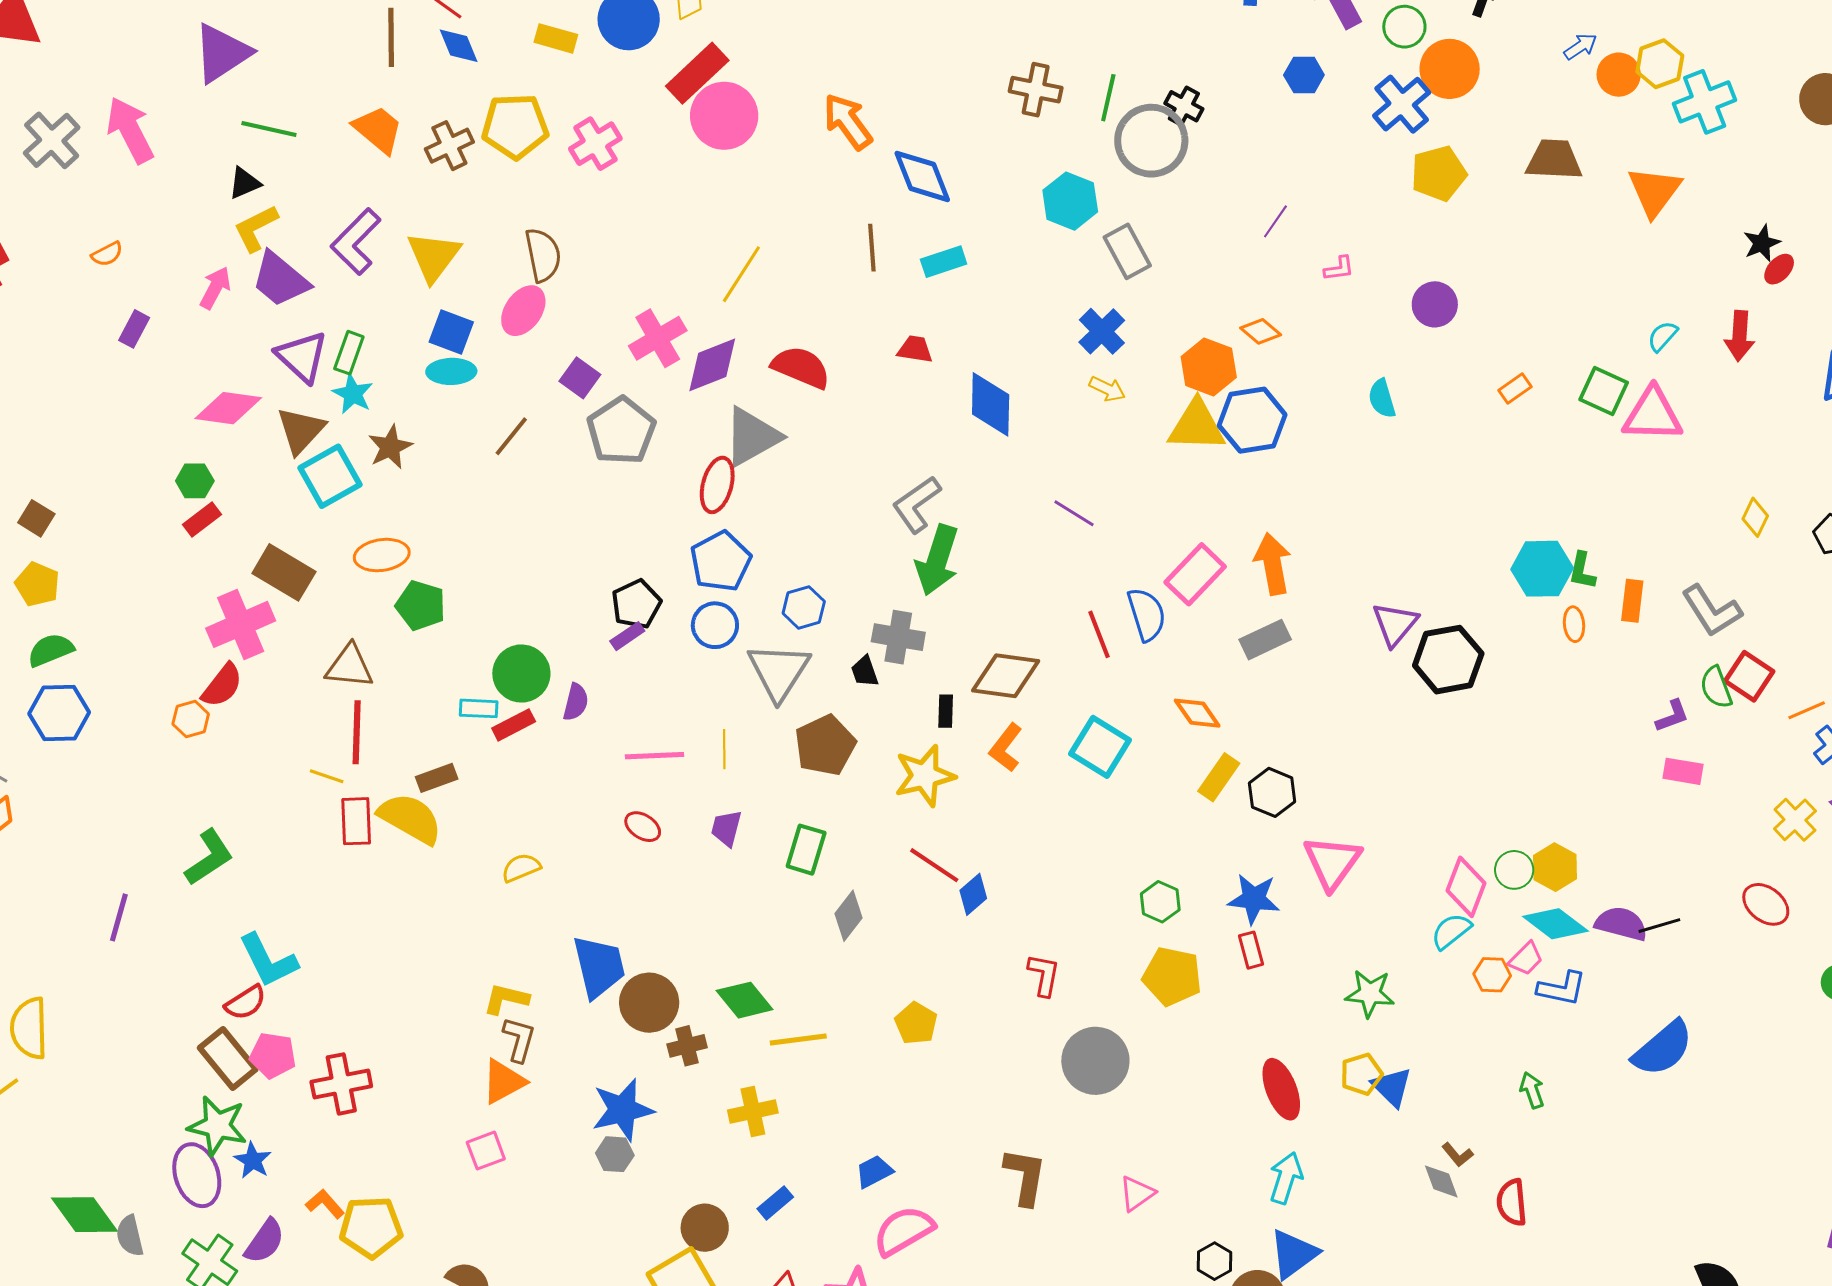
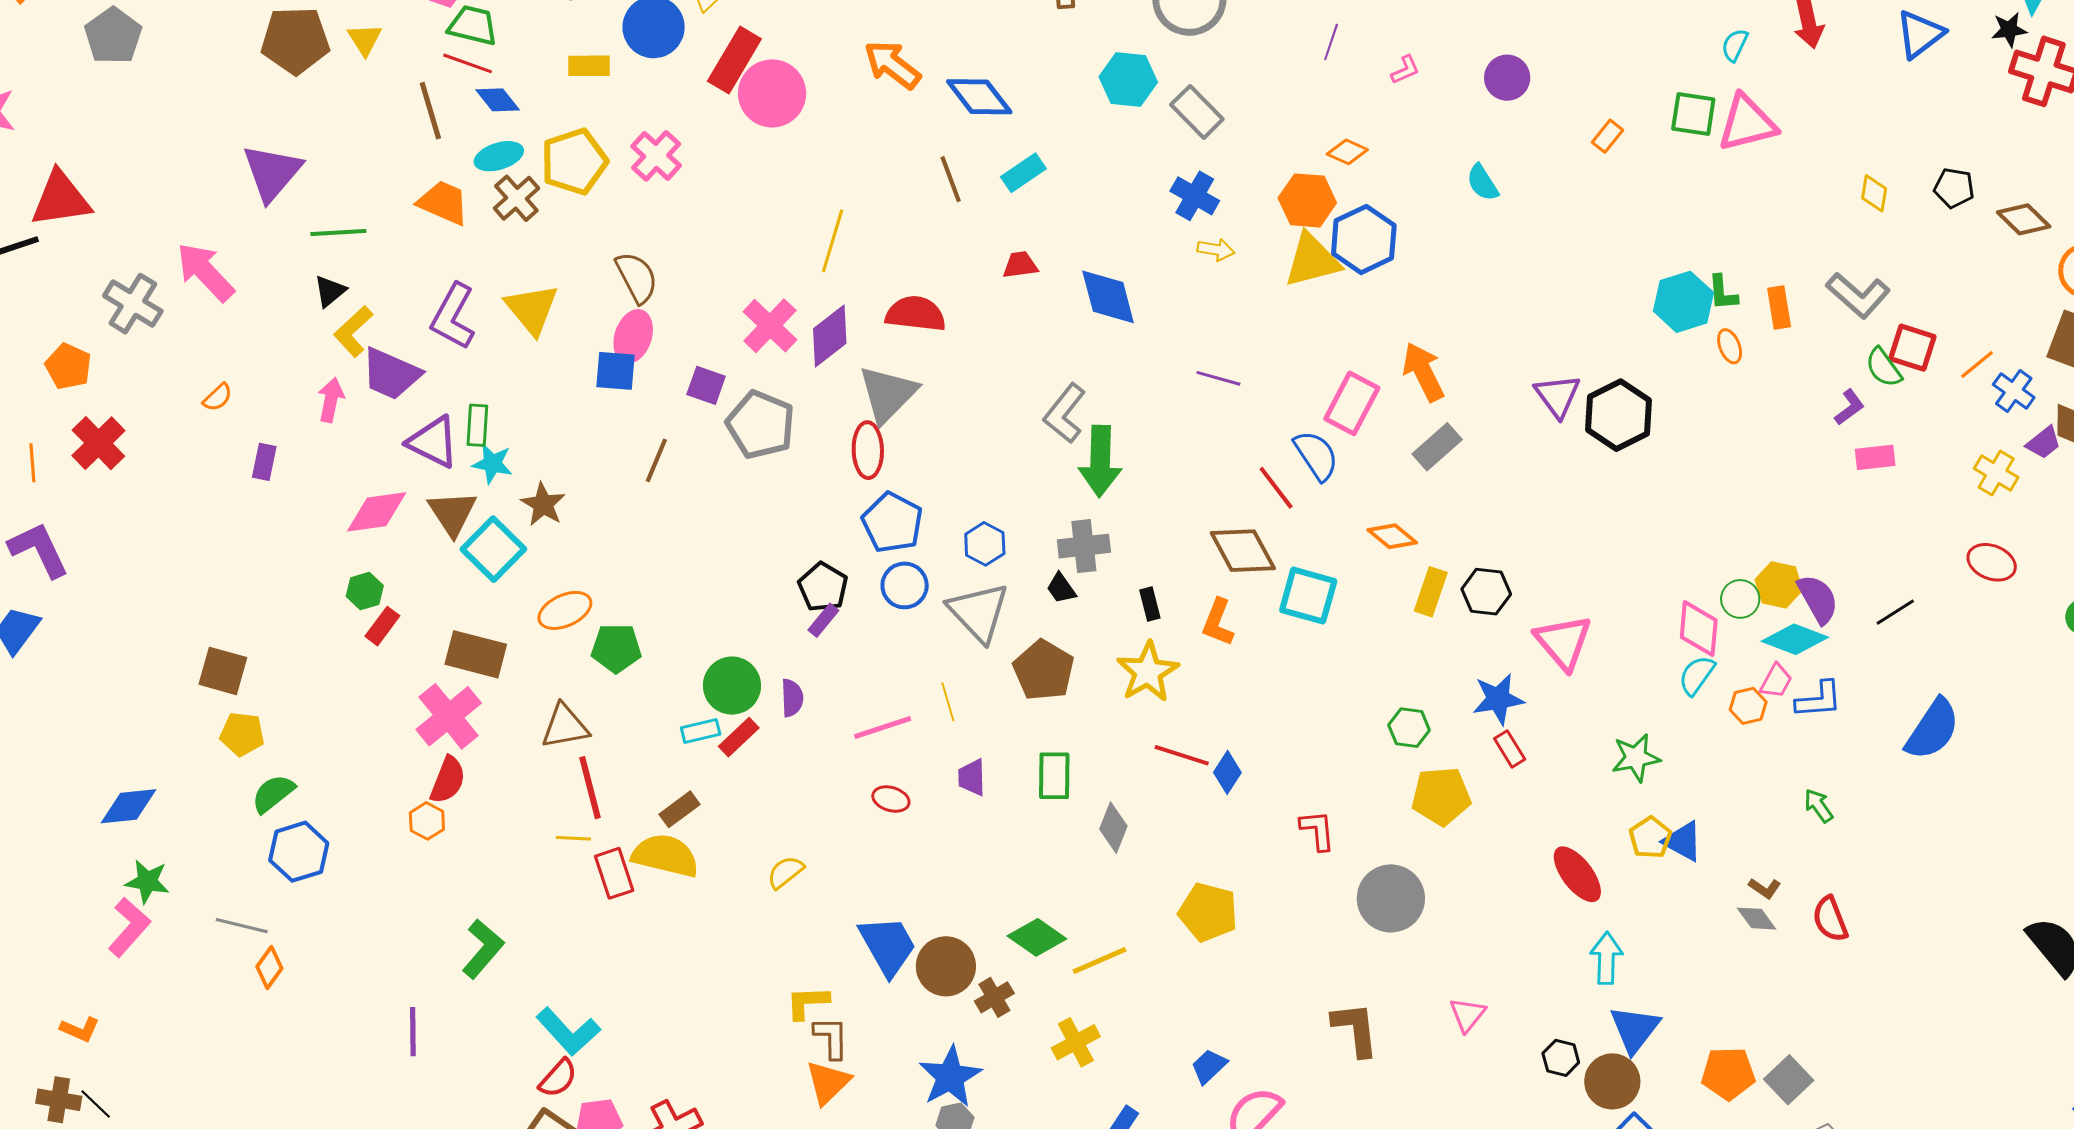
blue square: (451, 332) -> (615, 371), moved
cyan ellipse: (451, 371) -> (499, 156), moved
brown square: (36, 518) -> (223, 671), size x1.4
brown diamond: (1006, 676) -> (1243, 551), moved, turned 70
purple semicircle: (1621, 924) -> (1818, 599), moved, turned 62
yellow pentagon: (916, 1023) -> (1208, 912), size x1.4

